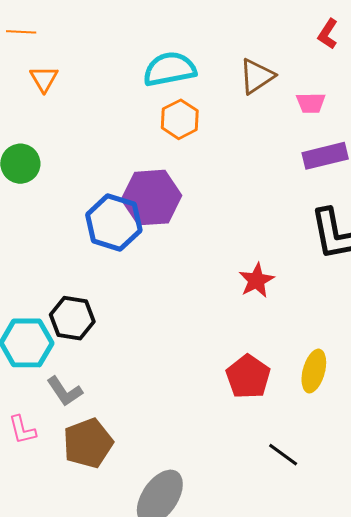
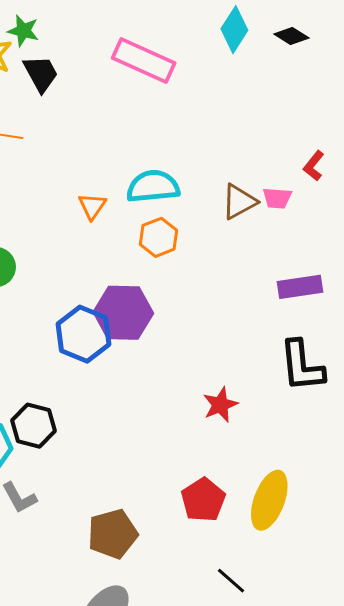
orange triangle: (44, 79) -> (92, 206), moved
pink trapezoid: (311, 103) -> (277, 198), moved
yellow ellipse: (314, 371) -> (269, 500), size x1.4
brown pentagon: (88, 443) -> (113, 534), moved

